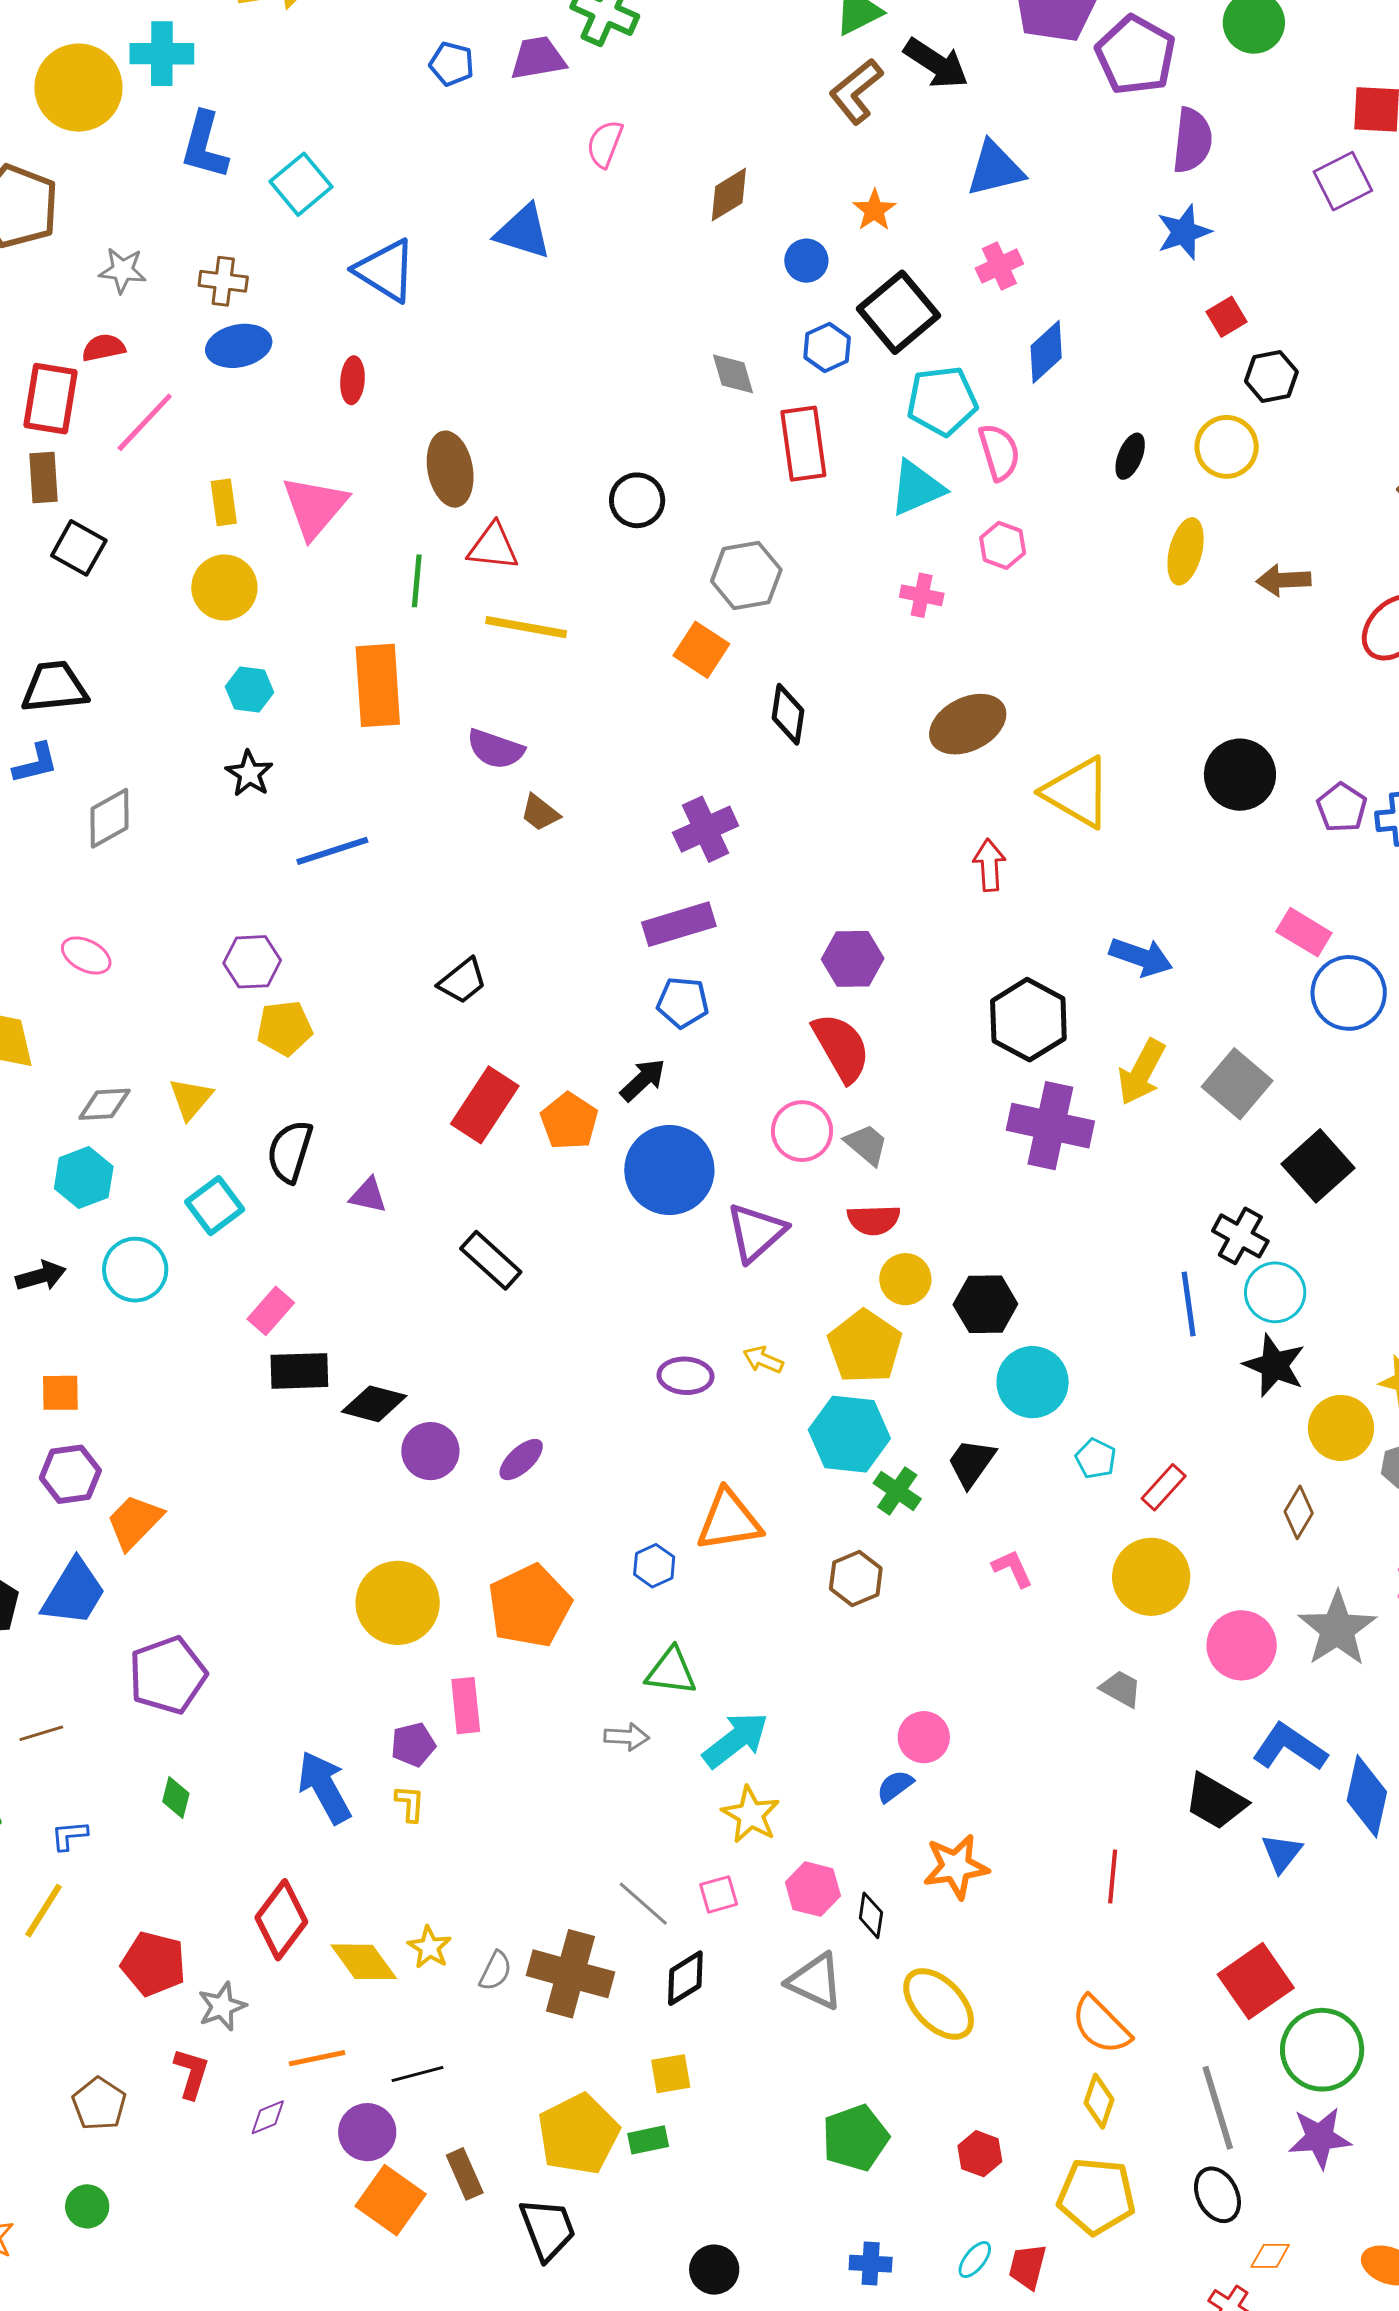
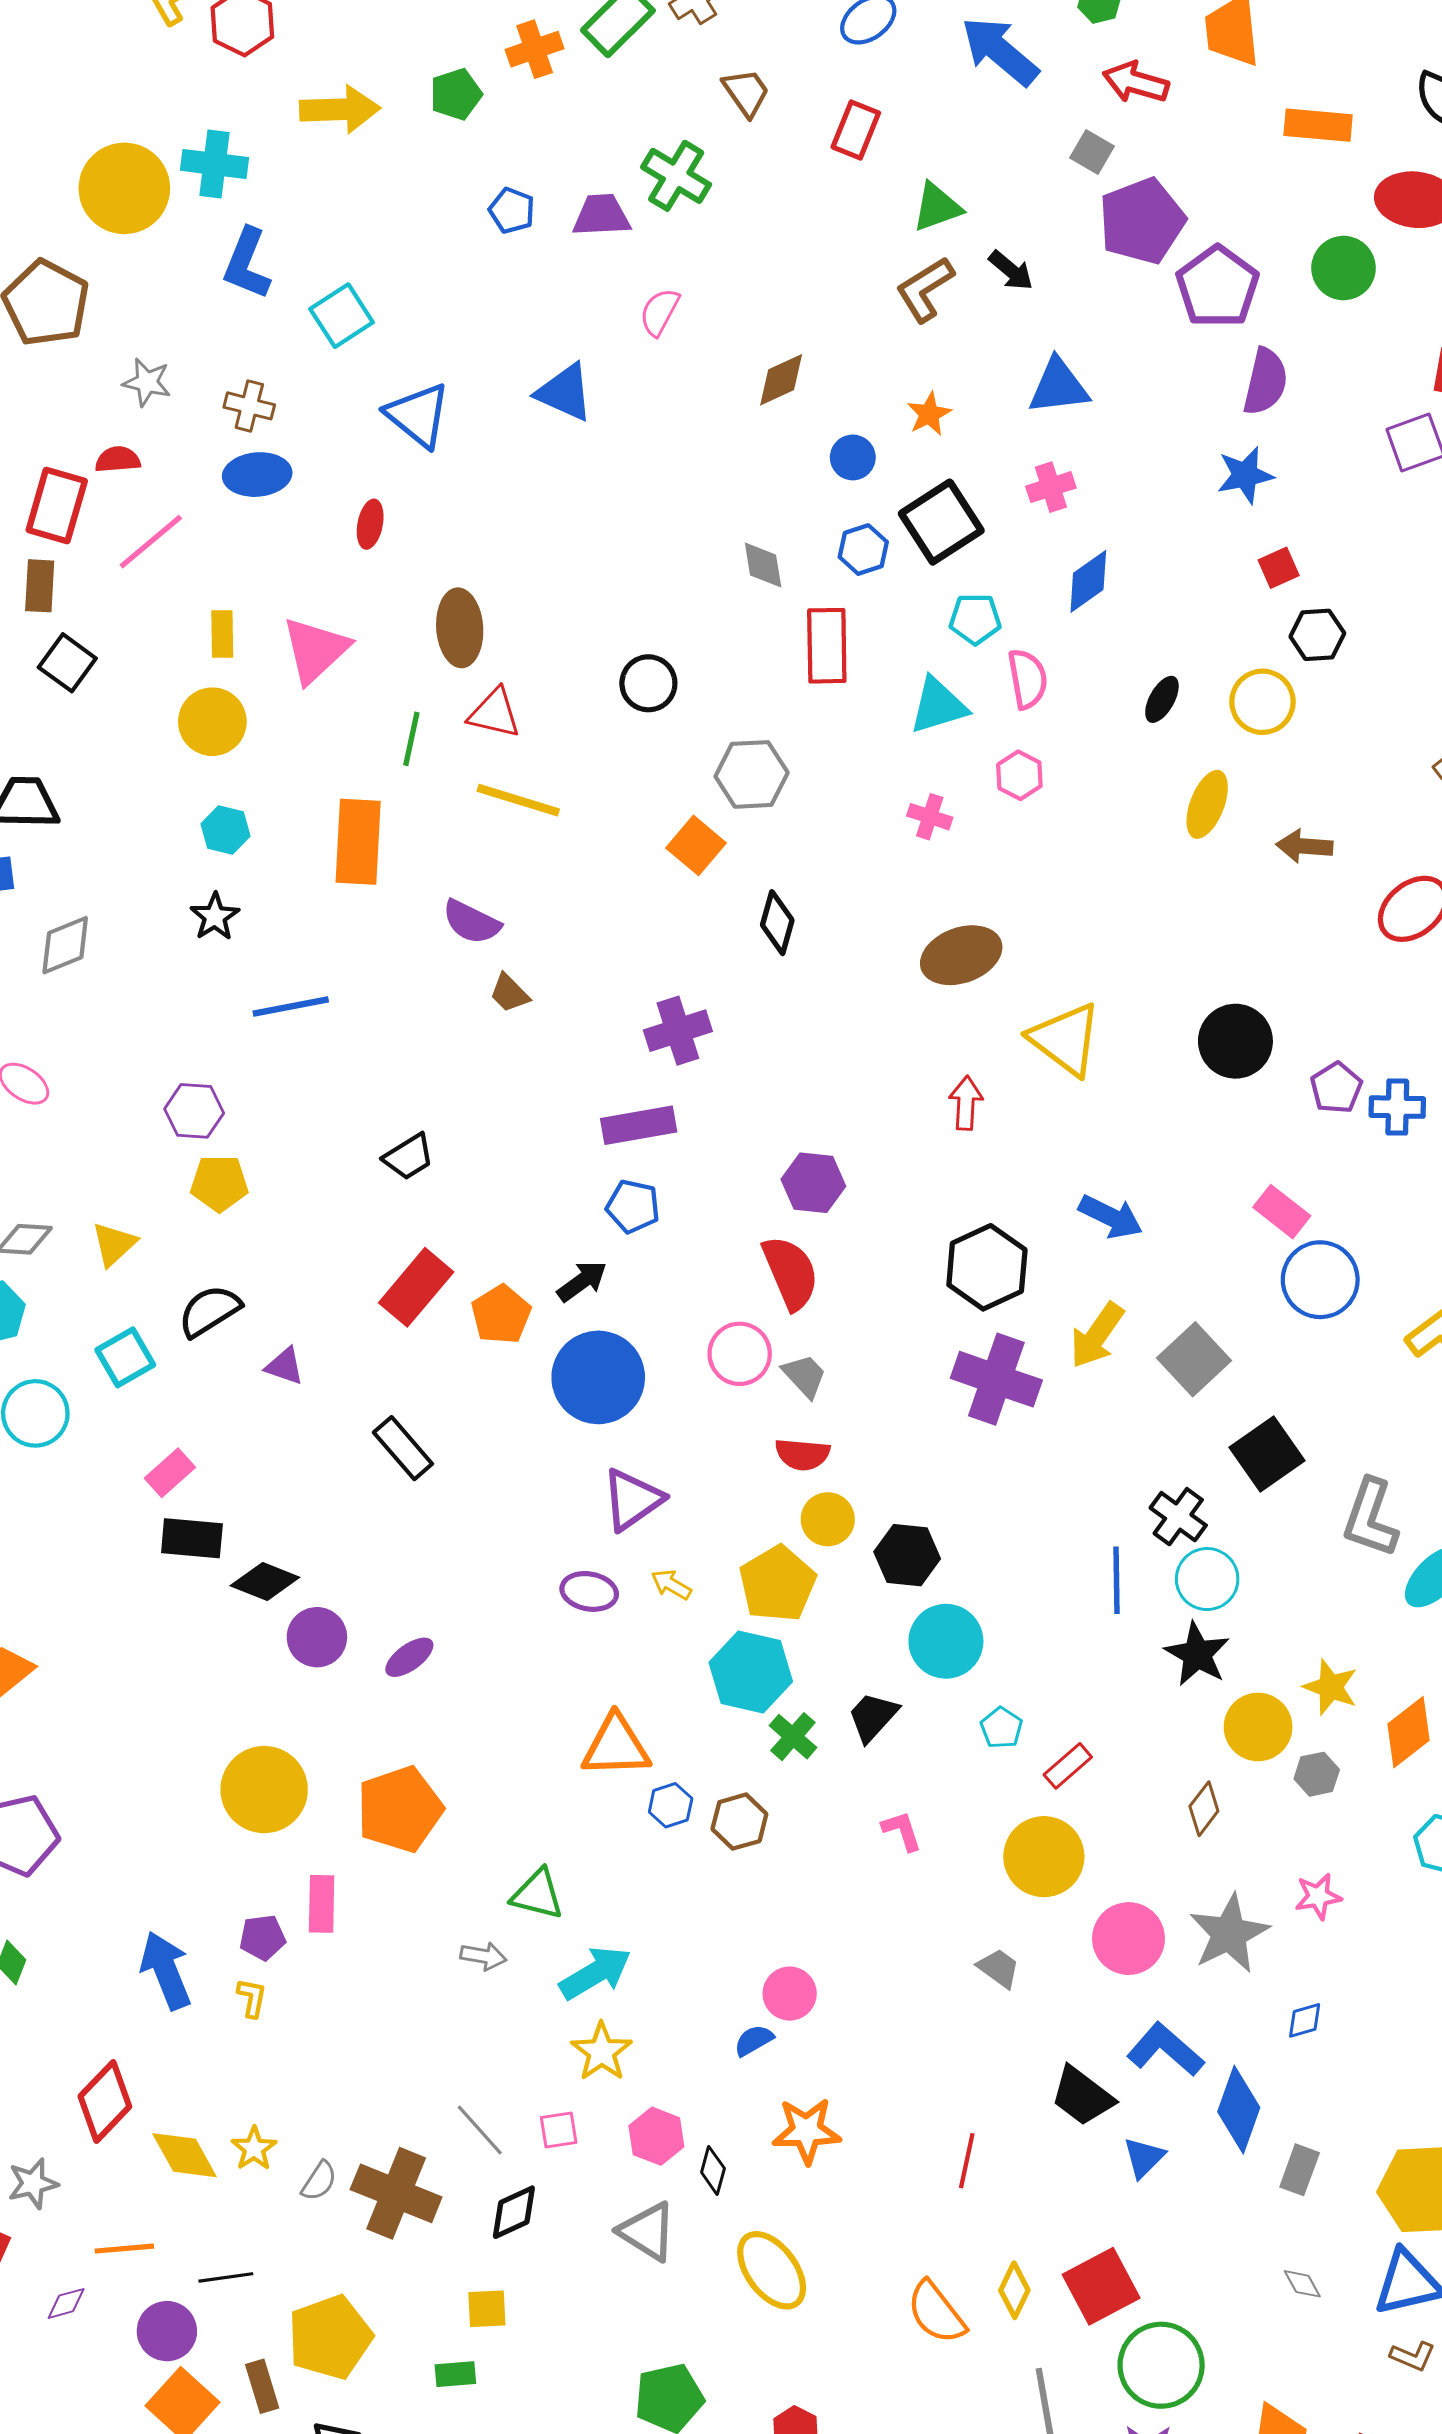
black arrow: (936, 63) -> (1011, 270), size x0.7
cyan pentagon: (942, 401) -> (975, 619), size x0.7
black semicircle: (290, 1151) -> (209, 1311), turned 34
purple triangle: (756, 1232) -> (632, 1500), moved
blue hexagon: (654, 1566) -> (671, 1805), moved
yellow diamond: (1099, 2101) -> (1014, 2290), moved
yellow pentagon: (578, 2134) -> (330, 2337), moved

